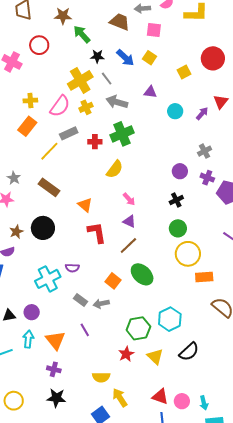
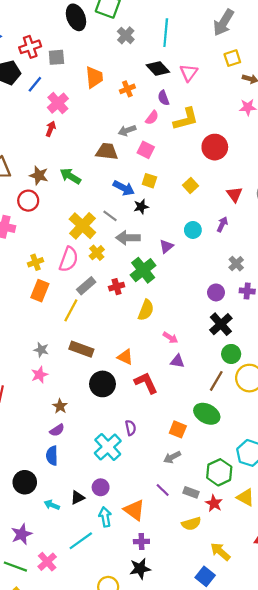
brown star: (63, 16) -> (39, 175), moved, turned 30
pink square: (154, 30) -> (146, 150), turned 35
black star: (97, 56) -> (141, 207), moved
red circle: (213, 58) -> (215, 147), moved
purple triangle: (150, 92) -> (166, 246), moved, turned -32
red triangle: (221, 102) -> (234, 194), moved
black cross: (176, 200) -> (221, 324), size x1.5
black circle: (43, 228) -> (102, 384), moved
brown line: (128, 246) -> (216, 381), moved
purple semicircle: (72, 268) -> (131, 428), turned -88
gray rectangle: (80, 300) -> (191, 492), moved
yellow semicircle: (101, 377) -> (191, 524), moved
black star: (56, 398) -> (140, 569), moved

